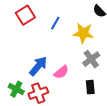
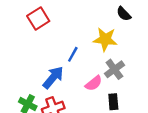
blue line: (55, 23) -> (73, 54), moved
pink semicircle: (61, 72) -> (94, 83), moved

